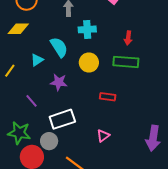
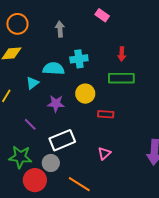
cyan cross: (87, 29) -> (79, 59), moved
cyan semicircle: (59, 47) -> (54, 69), turned -50
yellow circle: (89, 63) -> (85, 94), moved

